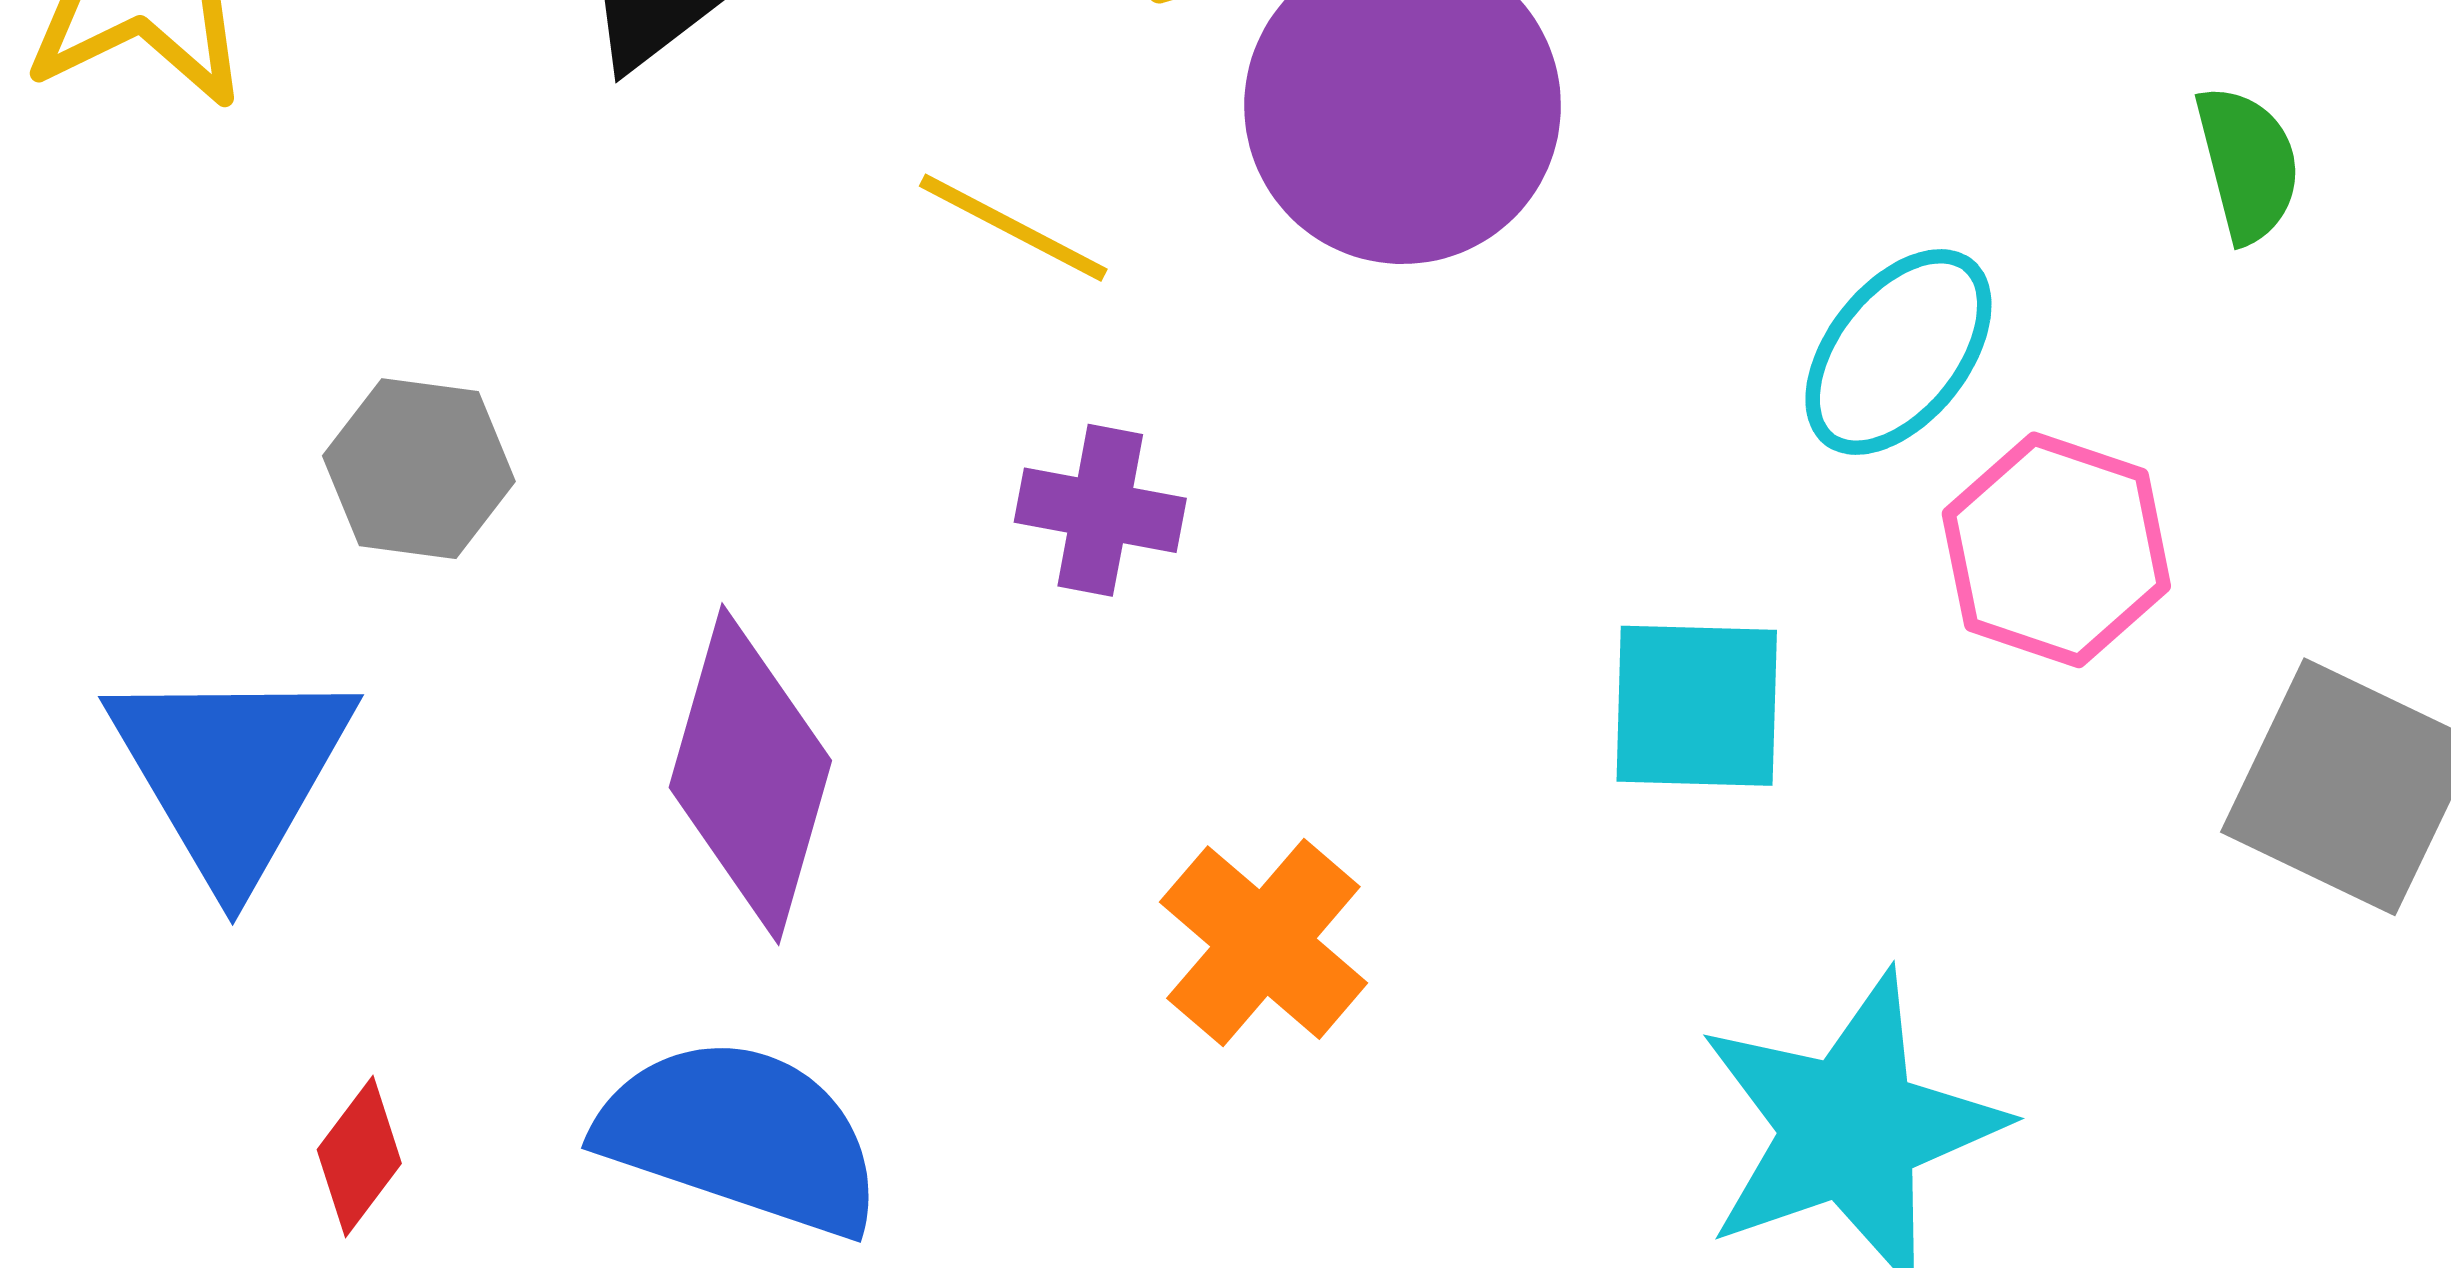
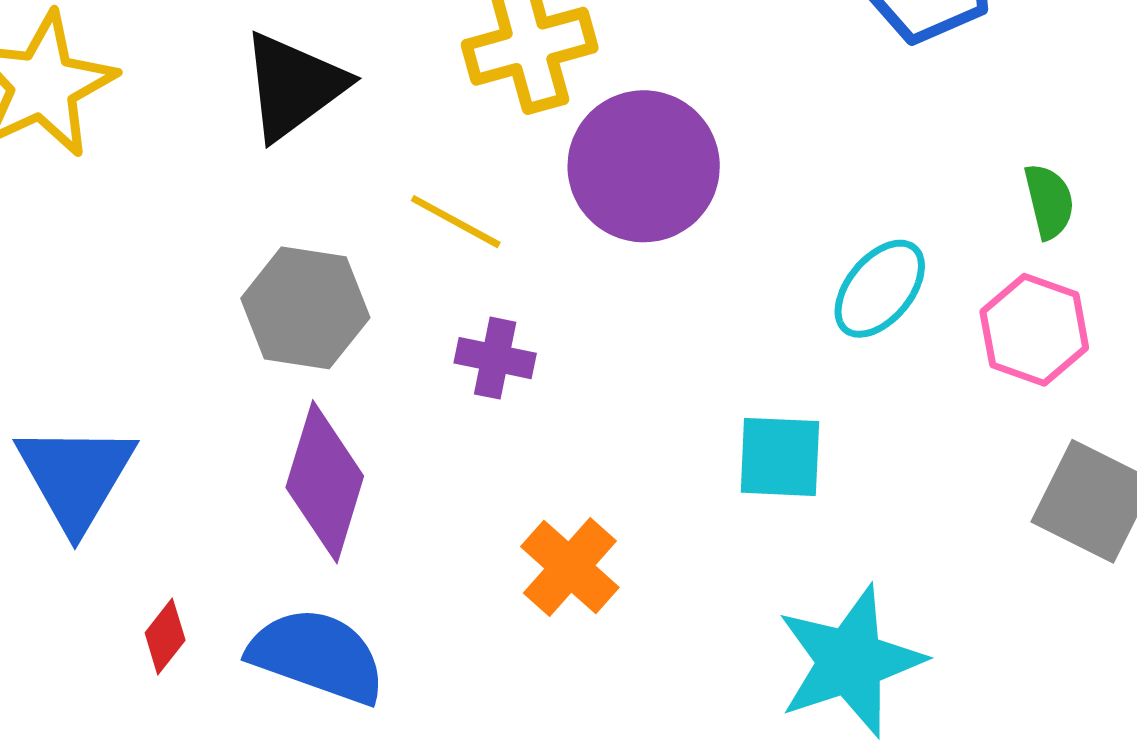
gray hexagon: (419, 469) -> (305, 308), moved, size x1.4
pink hexagon: (2056, 550) -> (1034, 330), moved
red diamond: (359, 1157) -> (165, 637), moved

